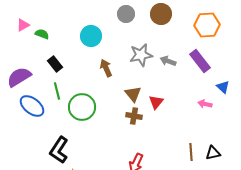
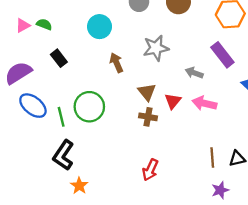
pink triangle: (23, 25) -> (23, 25), moved
gray arrow: (168, 61) -> (194, 73), moved
green line: (57, 91) -> (61, 117), moved
pink arrow: (205, 104) -> (204, 103), moved, size x1.5

